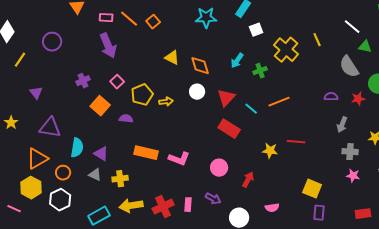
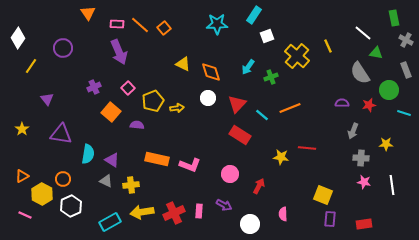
orange triangle: (37, 159) -> (22, 176), moved, size x0.6
orange circle: (63, 173) -> (63, 179), moved
pink semicircle: (272, 208) -> (283, 214), turned 96
red rectangle: (363, 214) -> (364, 224), moved

